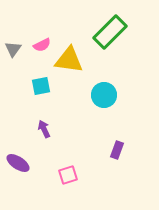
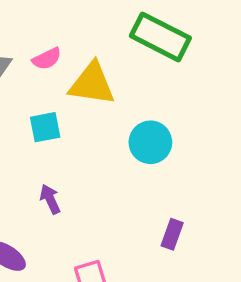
green rectangle: (110, 32) -> (160, 37), turned 72

